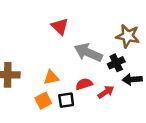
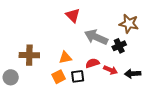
black arrow: (132, 79) -> (133, 74), moved
red arrow: (106, 92) -> (111, 70), turned 56

